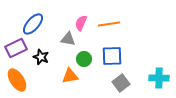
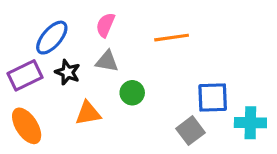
pink semicircle: (81, 23) -> (105, 25), moved
blue square: (112, 56) -> (213, 97), moved
black star: (41, 57) -> (68, 72), moved
orange triangle: (70, 76) -> (88, 113), moved

